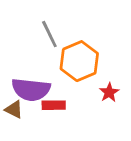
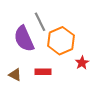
purple semicircle: (31, 90) -> (24, 39), moved, turned 60

